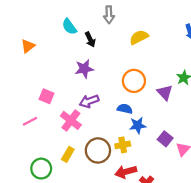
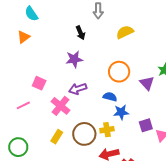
cyan semicircle: (69, 27) -> (31, 14), moved
purple square: (165, 139) -> (146, 125), turned 32
green circle: (41, 169) -> (18, 147), moved

